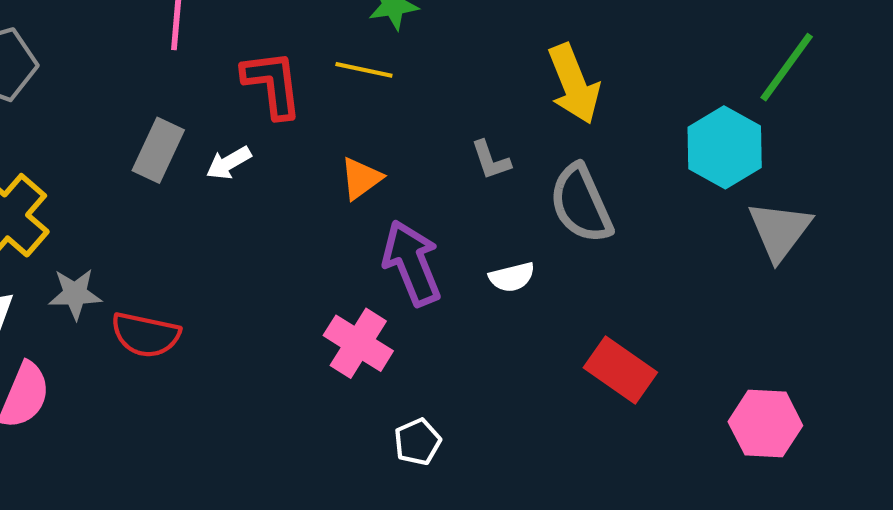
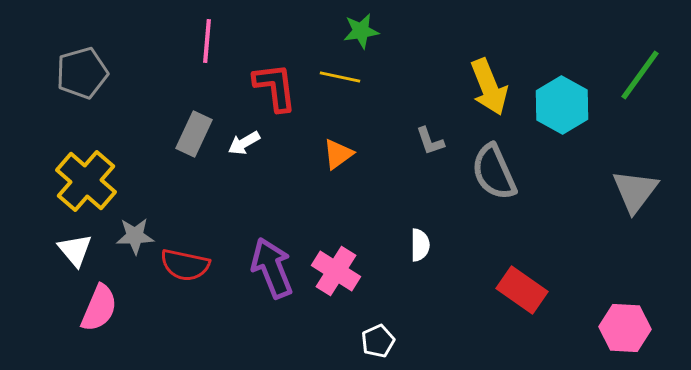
cyan hexagon: (725, 147) -> (562, 105), moved
purple arrow: (412, 263) -> (272, 268), moved
white semicircle: (512, 277) -> (420, 245), moved, turned -76

